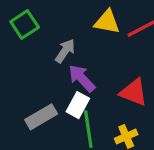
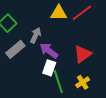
red triangle: (134, 92) -> (83, 54), turned -48
gray rectangle: (41, 117) -> (15, 49), moved

